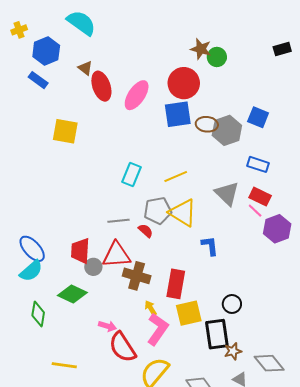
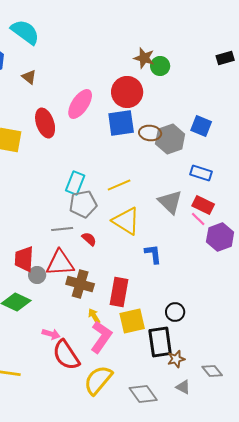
red ellipse: (101, 86) -> (45, 123), moved
gray pentagon: (158, 211) -> (83, 204), moved
gray diamond: (269, 363) -> (212, 371), size x0.7

